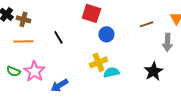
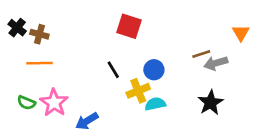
brown line: (146, 24) -> (201, 54), moved
blue circle: (106, 34) -> (154, 70), moved
black line: (58, 37) -> (113, 70), moved
gray arrow: (167, 42) -> (216, 63), moved, turned 72

